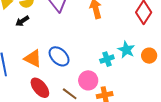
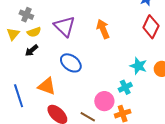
blue ellipse: (59, 56) -> (71, 63), moved
cyan cross: (107, 59) -> (125, 87), moved

